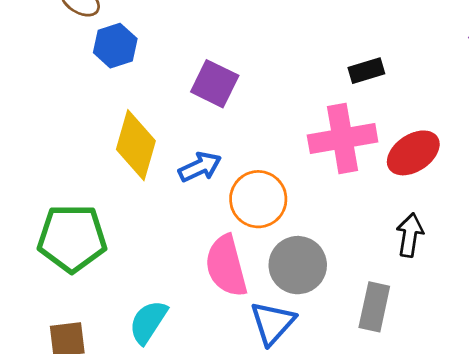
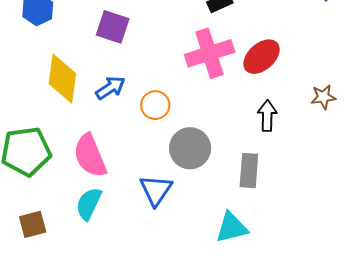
orange circle: (258, 199) -> (155, 105), size x0.7
pink semicircle: (226, 266) -> (90, 156), moved
blue triangle: (273, 323) -> (156, 190), moved

